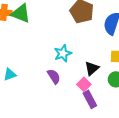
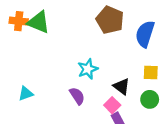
black triangle: (92, 68) -> (122, 87), turned -42

